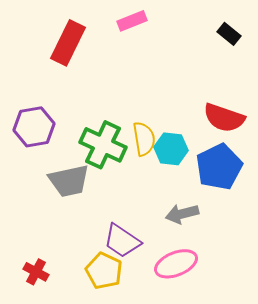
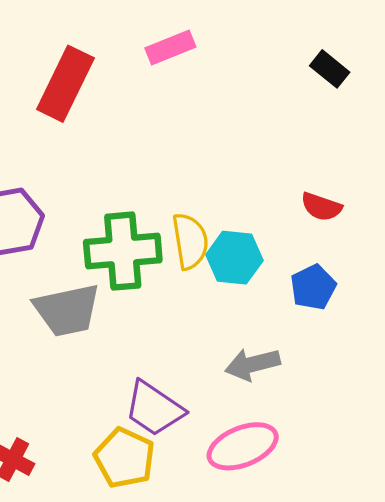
red semicircle: (224, 118) -> (321, 207), size x0.6
green cross: (103, 145) -> (123, 251), turned -30
blue pentagon: (219, 167) -> (313, 287), size x0.6

